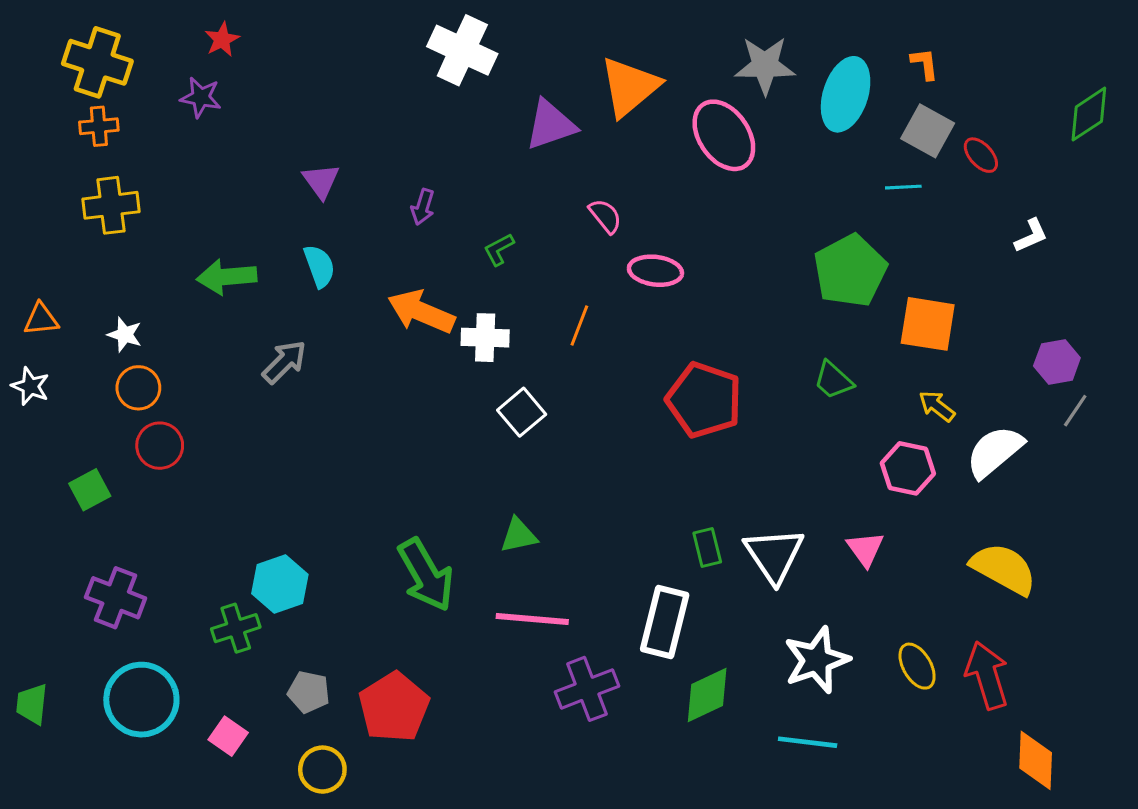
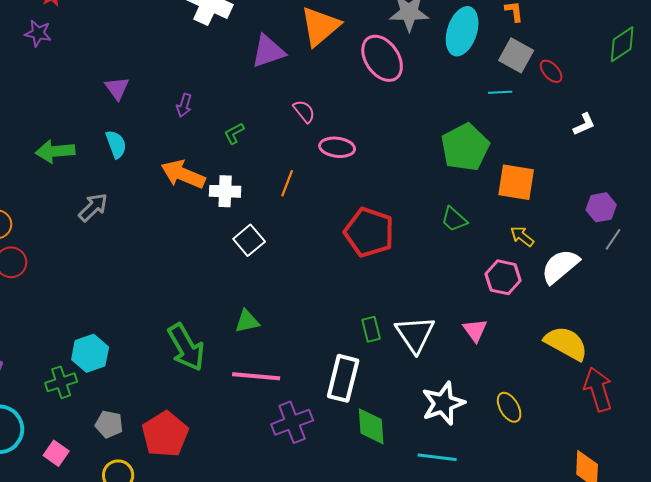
red arrow: (987, 675) -> (598, 389), moved
green diamond: (707, 695) -> (371, 426), turned -69

